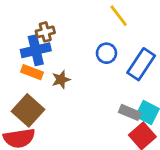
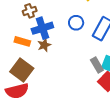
blue cross: (36, 50) -> (42, 28), moved
gray rectangle: (130, 112) -> (97, 65), turned 42

